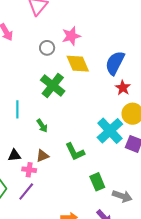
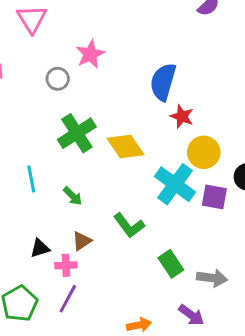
yellow diamond: (78, 64) -> (125, 147), moved
green cross: (53, 85) -> (77, 133), turned 30

